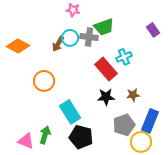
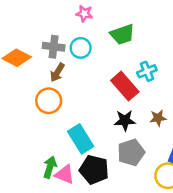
gray cross: (89, 37) -> (54, 47), moved
brown arrow: (58, 44) -> (57, 72), moved
gray pentagon: (124, 125) -> (131, 152), moved
pink triangle: (26, 141) -> (65, 174), moved

